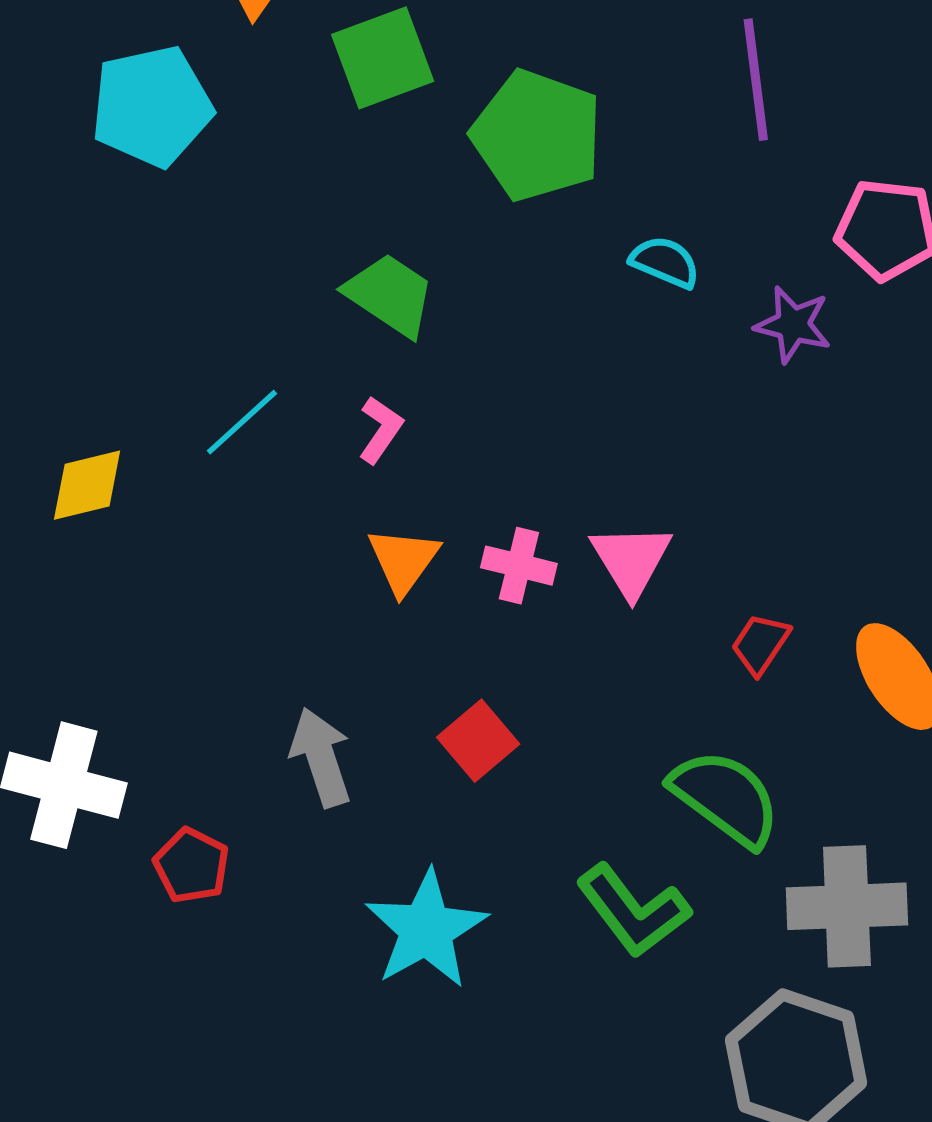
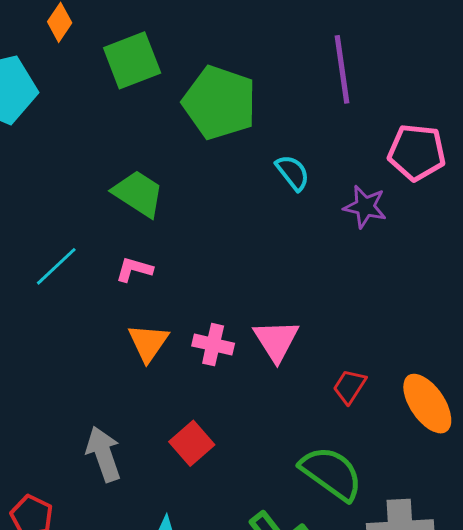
cyan semicircle: (665, 262) -> (293, 173), turned 30
pink L-shape: (381, 430) -> (134, 269), turned -108

